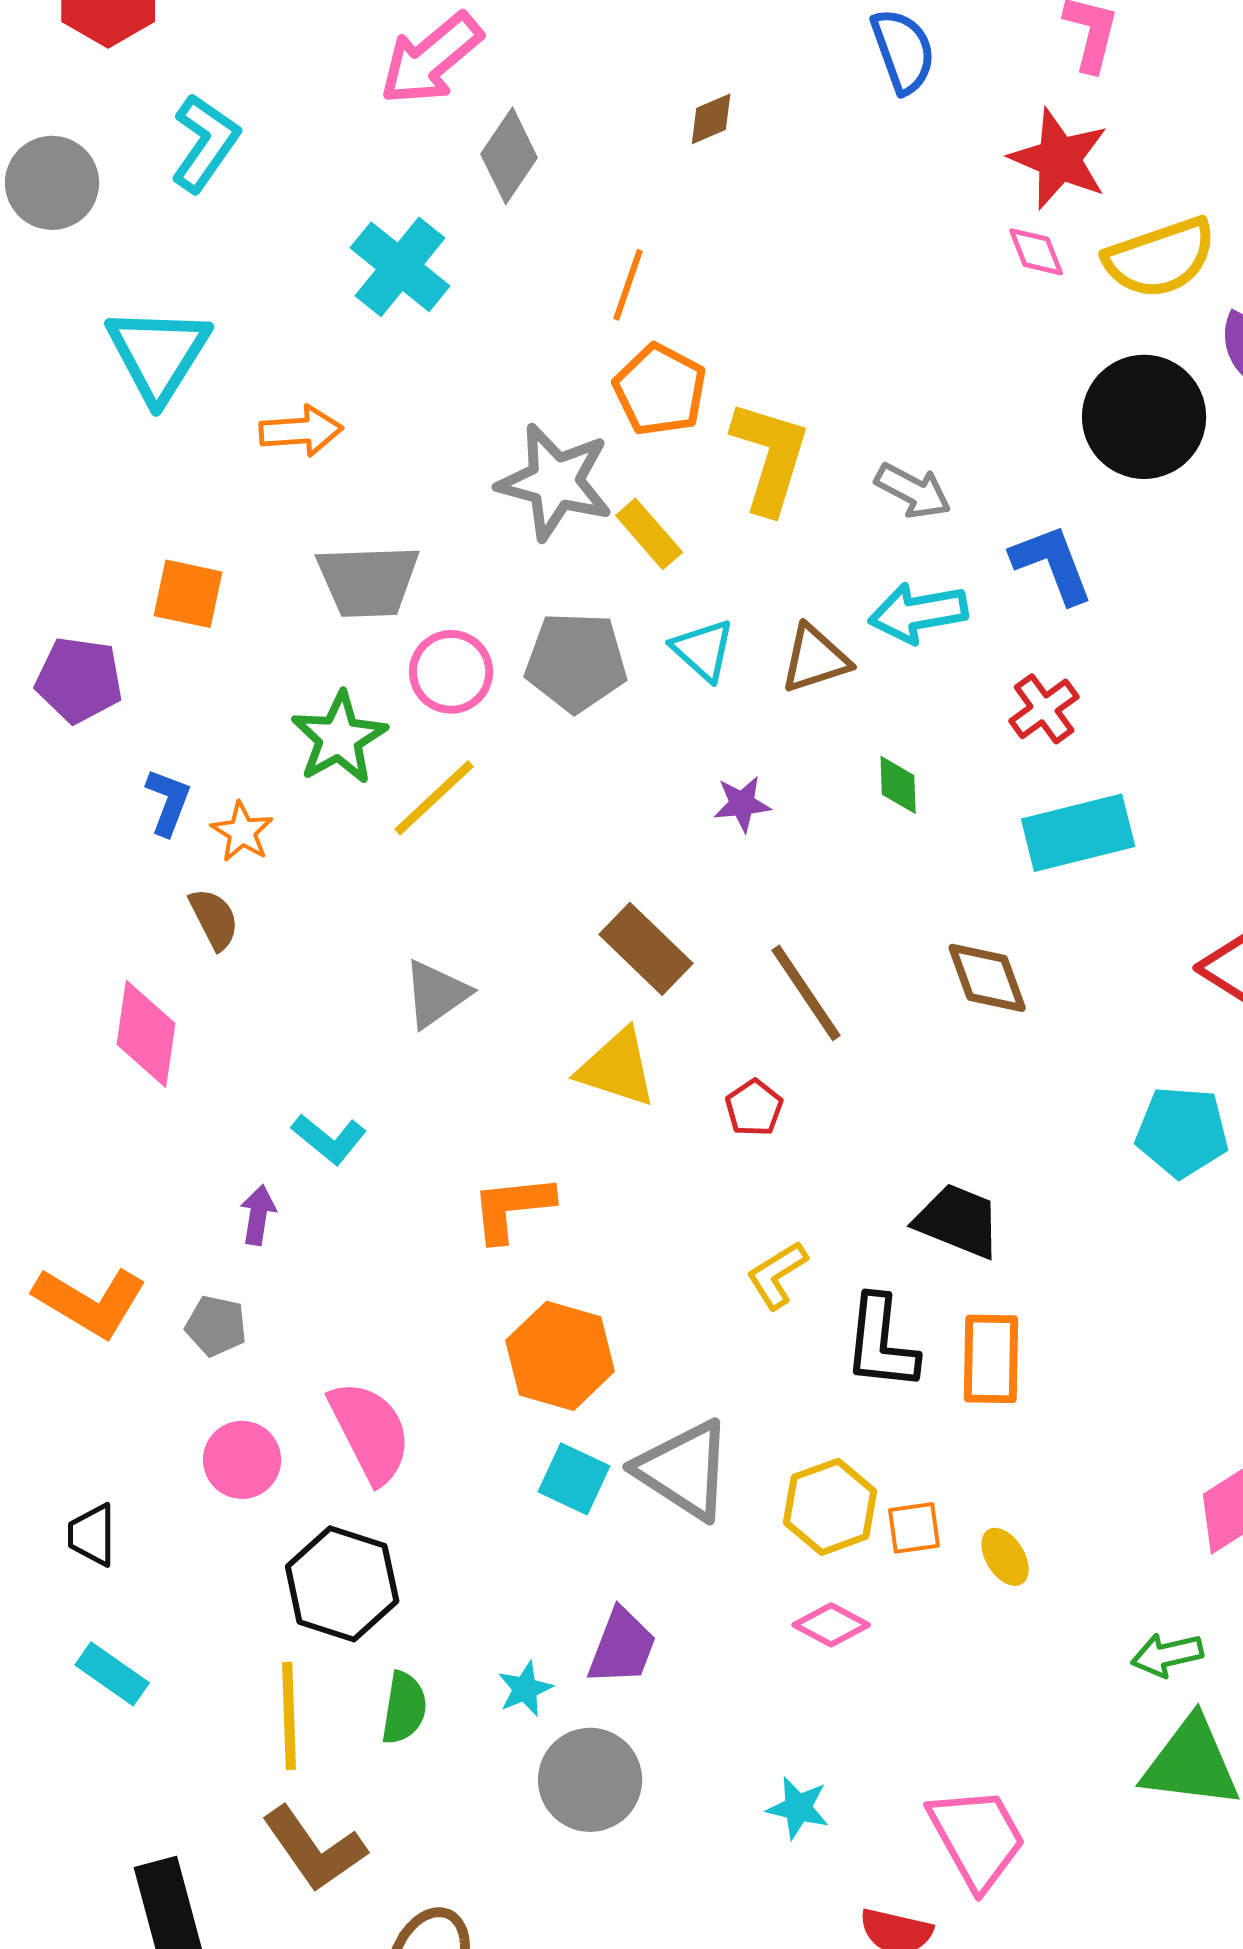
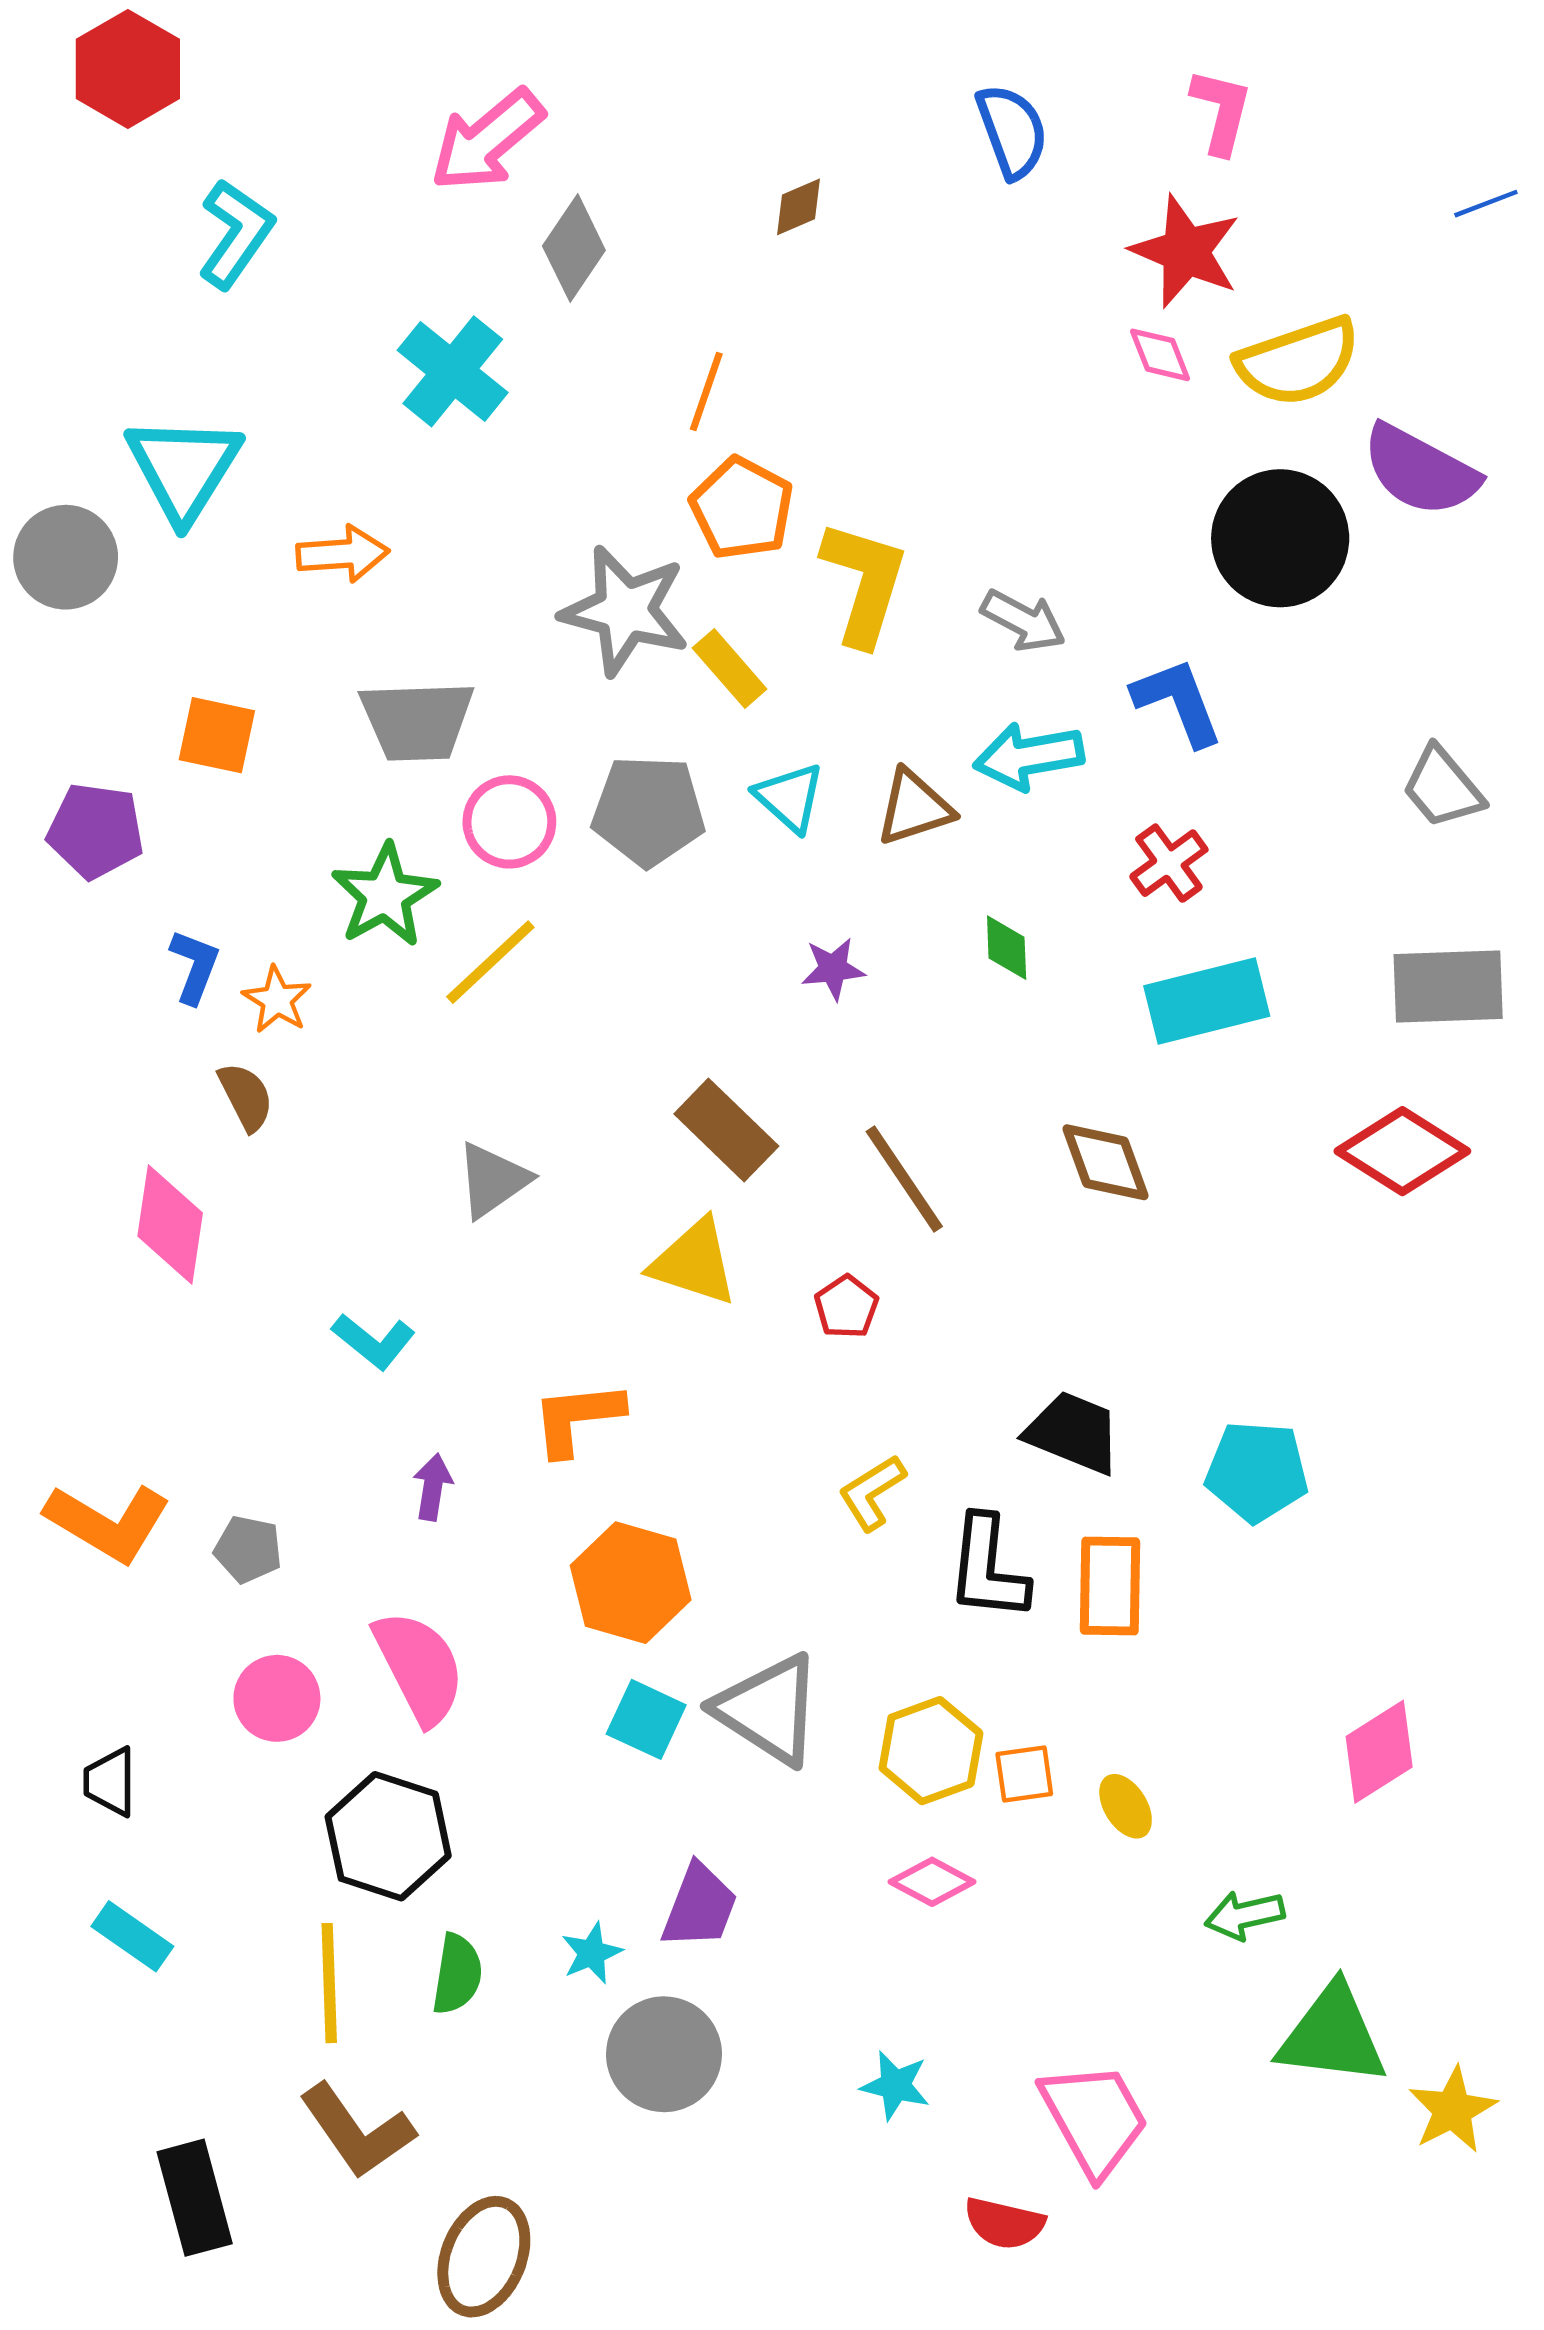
gray circle: (52, 183) -> (66, 557), moved
cyan pentagon: (1182, 1132) -> (1257, 1471), moved
purple arrow: (258, 1215) -> (433, 1487), moved
green arrow: (1167, 1655) -> (1245, 1915), moved

